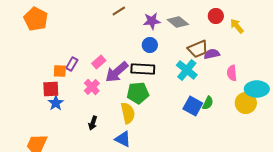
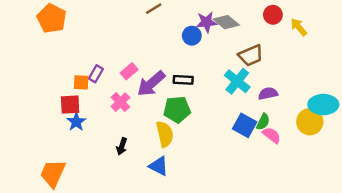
purple star: (152, 21) -> (207, 22), moved
blue circle: (150, 45) -> (192, 36), moved
purple semicircle: (212, 54) -> (268, 93), moved
black rectangle: (143, 69) -> (183, 80), size x0.7
pink semicircle: (232, 73) -> (272, 135), moved, turned 133

